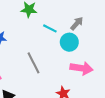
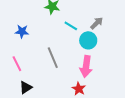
pink arrow: (82, 68) -> (86, 66), moved, turned 85

